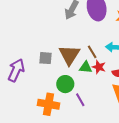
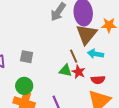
brown triangle: (69, 55) -> (86, 34), moved
green circle: (65, 84) -> (24, 86), moved

